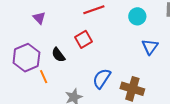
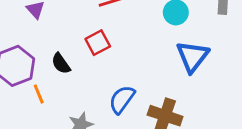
blue triangle: (150, 47) -> (192, 56), size x1.4

